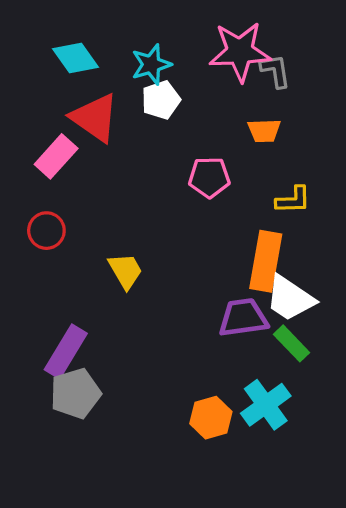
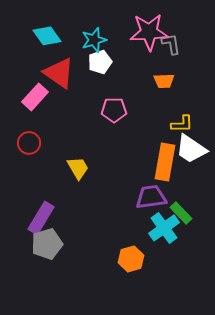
pink pentagon: (209, 177) -> (114, 110), moved
white trapezoid: (290, 298) -> (191, 149), moved
cyan cross: (266, 405) -> (164, 228), moved

